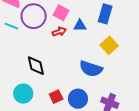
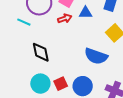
cyan line: (12, 26) -> (24, 22), moved
cyan circle: (23, 94) -> (40, 84), moved

